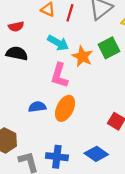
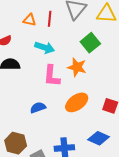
orange star: (82, 56) -> (77, 67), moved
orange ellipse: (65, 108) -> (77, 102), moved, turned 40

